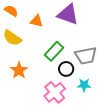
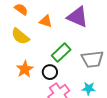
black circle: (66, 69) -> (50, 72), moved

